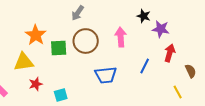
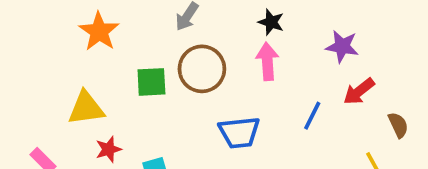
black star: (144, 16) -> (271, 22), moved
orange star: (36, 35) -> (99, 31), moved
red arrow: (170, 53) -> (359, 91), turned -144

